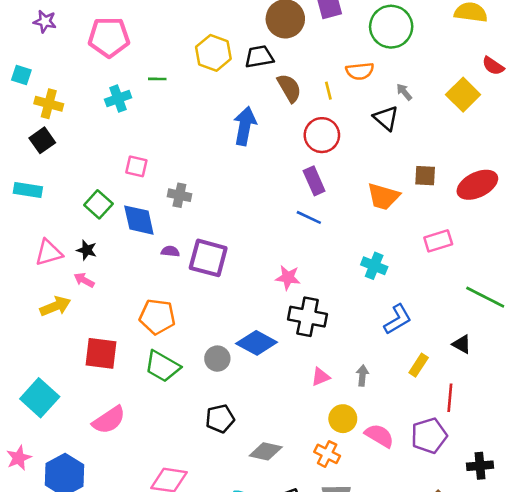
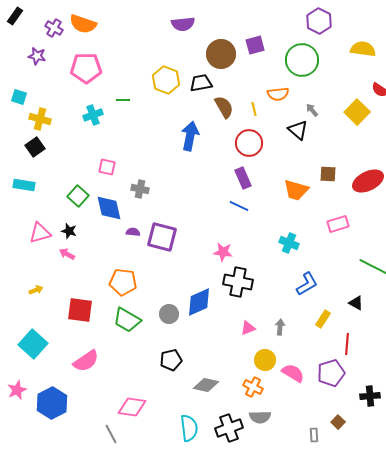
yellow arrow: (55, 306) -> (36, 290), moved, size x0.6
blue diamond: (257, 343) -> (199, 302), turned -52

